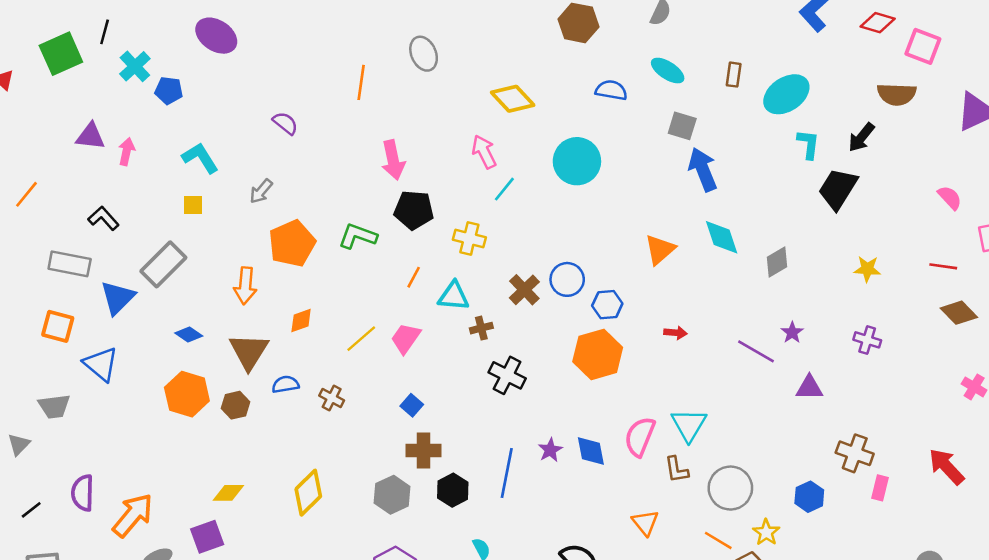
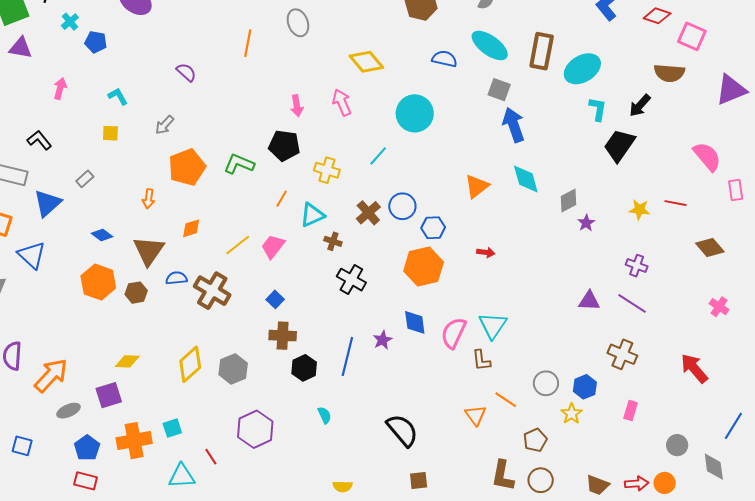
cyan cross: (135, 66) -> (70, 22), size x0.7
cyan ellipse: (668, 71) -> (490, 45), size x1.4
brown rectangle: (734, 75) -> (542, 51), size x1.8
purple triangle: (90, 136) -> (21, 48), moved
cyan L-shape: (200, 158) -> (118, 96), size x0.7
pink arrow: (393, 160) -> (297, 106), moved, size x0.7
cyan line: (504, 189) -> (378, 156), moved
pink semicircle: (950, 198) -> (707, 157), size x1.5
gray rectangle: (163, 264) -> (85, 179), size x0.5
red line: (943, 266) -> (675, 203), moved
orange arrow: (245, 286) -> (149, 199), size x0.7
cyan triangle: (454, 296) -> (312, 215), turned -32
brown cross: (481, 328) -> (333, 241), turned 30
purple star: (792, 332) -> (586, 223), moved
purple line: (756, 351) -> (632, 303), moved
brown cross: (332, 398) -> (212, 291), size x1.8
blue diamond: (591, 451) -> (415, 322), moved
gray circle: (730, 488) -> (546, 383), moved, size x0.7
pink rectangle: (880, 488) -> (631, 410), moved
gray hexagon: (392, 495) -> (233, 369), moved
orange triangle: (645, 523) -> (476, 415), moved
yellow star: (766, 532) -> (572, 414), moved
orange line: (718, 540) -> (506, 400), moved

